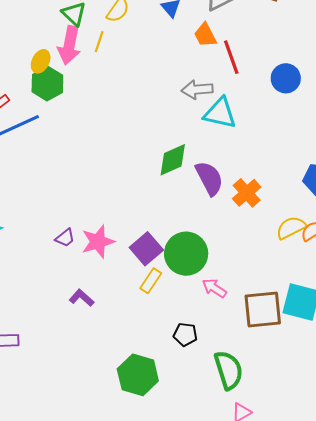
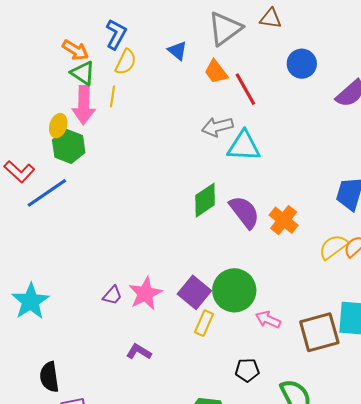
blue circle: (286, 78) -> (302, 64), moved

